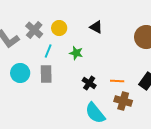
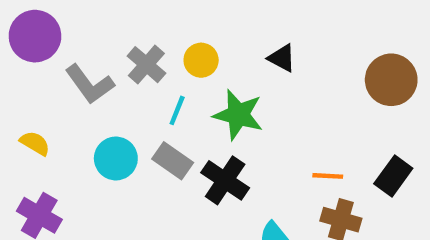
green star: (76, 53) -> (238, 115), size x1.6
gray rectangle: (46, 74) -> (173, 161), turned -54
black cross: (89, 83) -> (225, 180), moved, size x1.5

